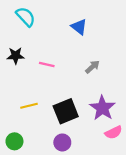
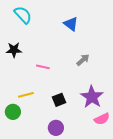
pink line: (47, 65) -> (43, 67), moved
black square: (66, 111) -> (59, 100), size x0.6
green circle: (14, 141) -> (13, 112), moved

